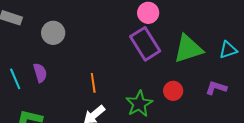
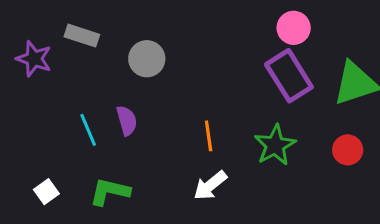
red circle: (173, 91) -> (348, 150), moved
green star: (139, 104) -> (275, 145), moved

